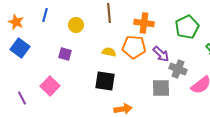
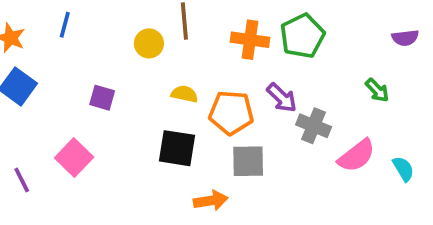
yellow circle: (76, 25) -> (149, 43), moved
green pentagon: (187, 27) -> (302, 36), moved
orange pentagon: (134, 47) -> (231, 113), moved
gray square: (161, 88) -> (248, 161), moved

